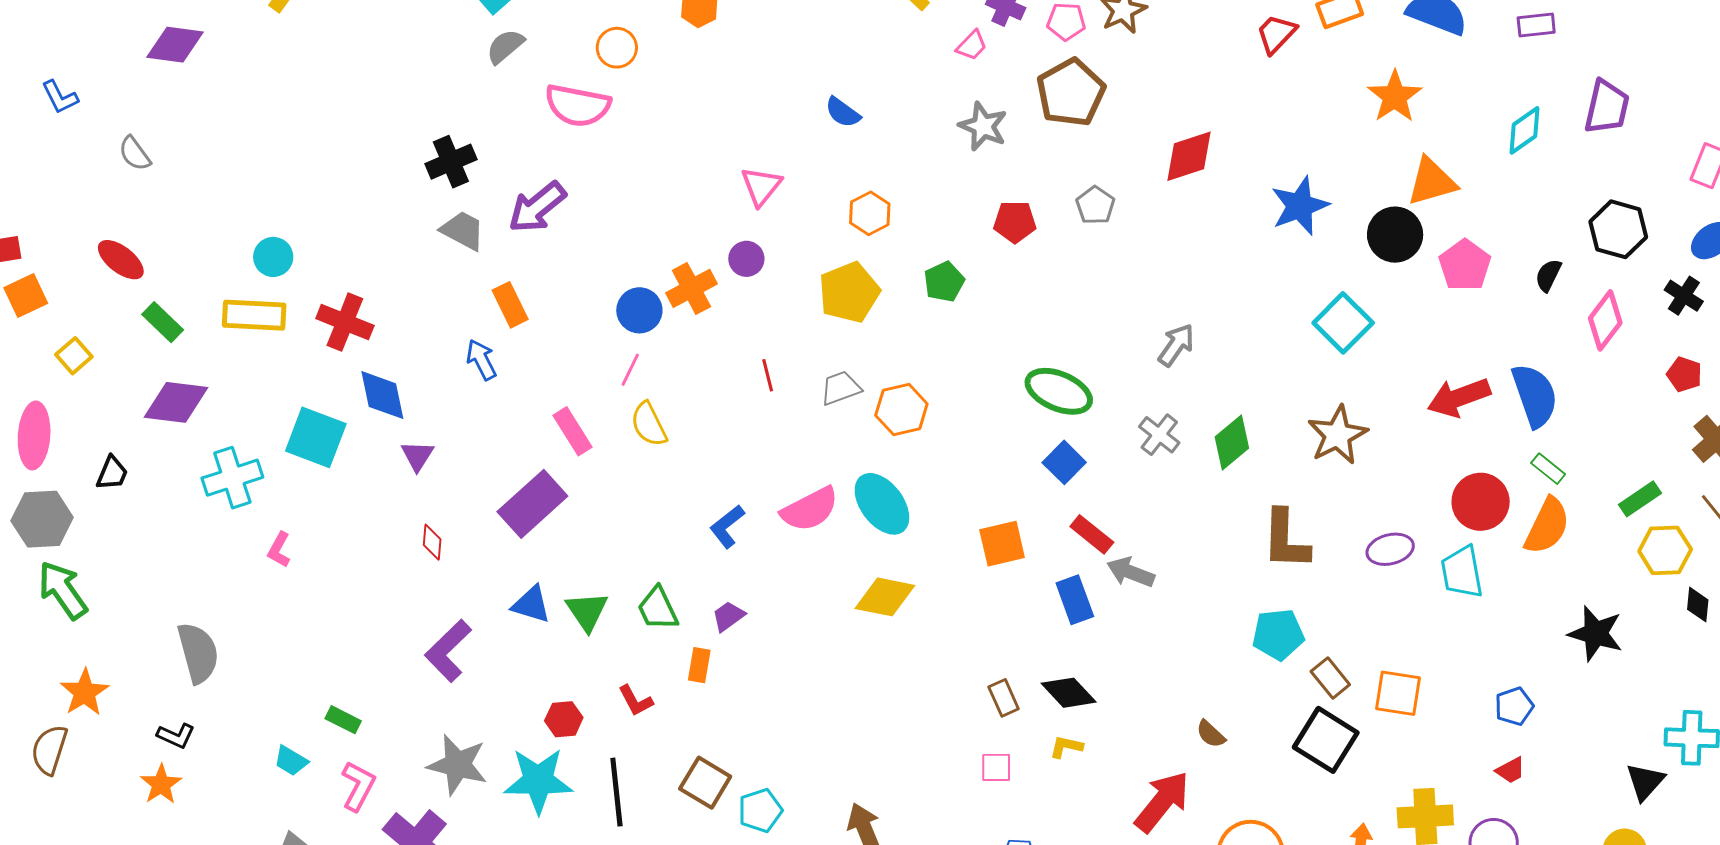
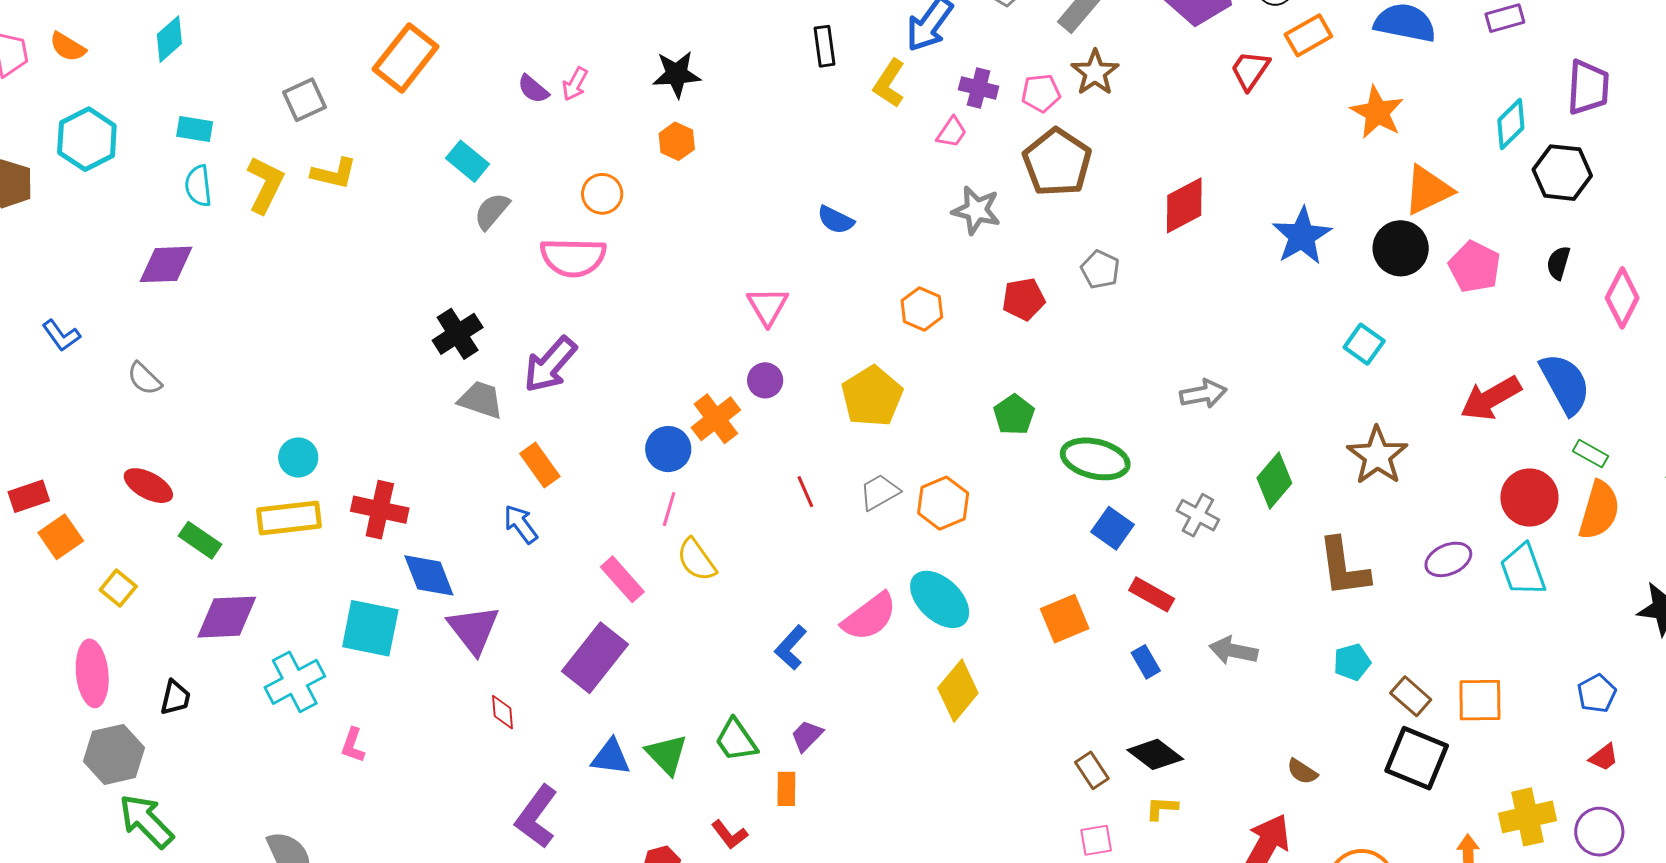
orange hexagon: (870, 213) -> (922, 309), moved
black hexagon: (1618, 229) -> (1562, 173), moved
green pentagon: (944, 282) -> (1014, 415), moved
cyan square: (1343, 323) -> (1364, 344), size x0.7
gray arrow: (1176, 345) -> (1203, 394), turned 54
gray cross: (1159, 435) -> (1198, 515), moved
purple triangle: (417, 456) -> (474, 629), size x1.6
gray arrow: (1131, 572) -> (1233, 651), moved
yellow diamond: (885, 597) -> (958, 691), turned -52
blue rectangle: (1075, 600) -> (1146, 662), size x0.7
cyan pentagon: (1278, 634) -> (1352, 662), size x0.7

